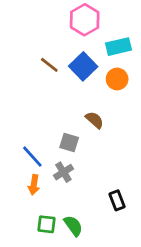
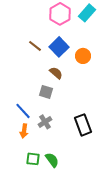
cyan rectangle: (118, 47) -> (87, 13), moved, turned -36
brown semicircle: (94, 120) -> (56, 73), moved
gray square: (69, 142) -> (46, 92), moved
black rectangle: (117, 200) -> (83, 125), moved, size x1.5

